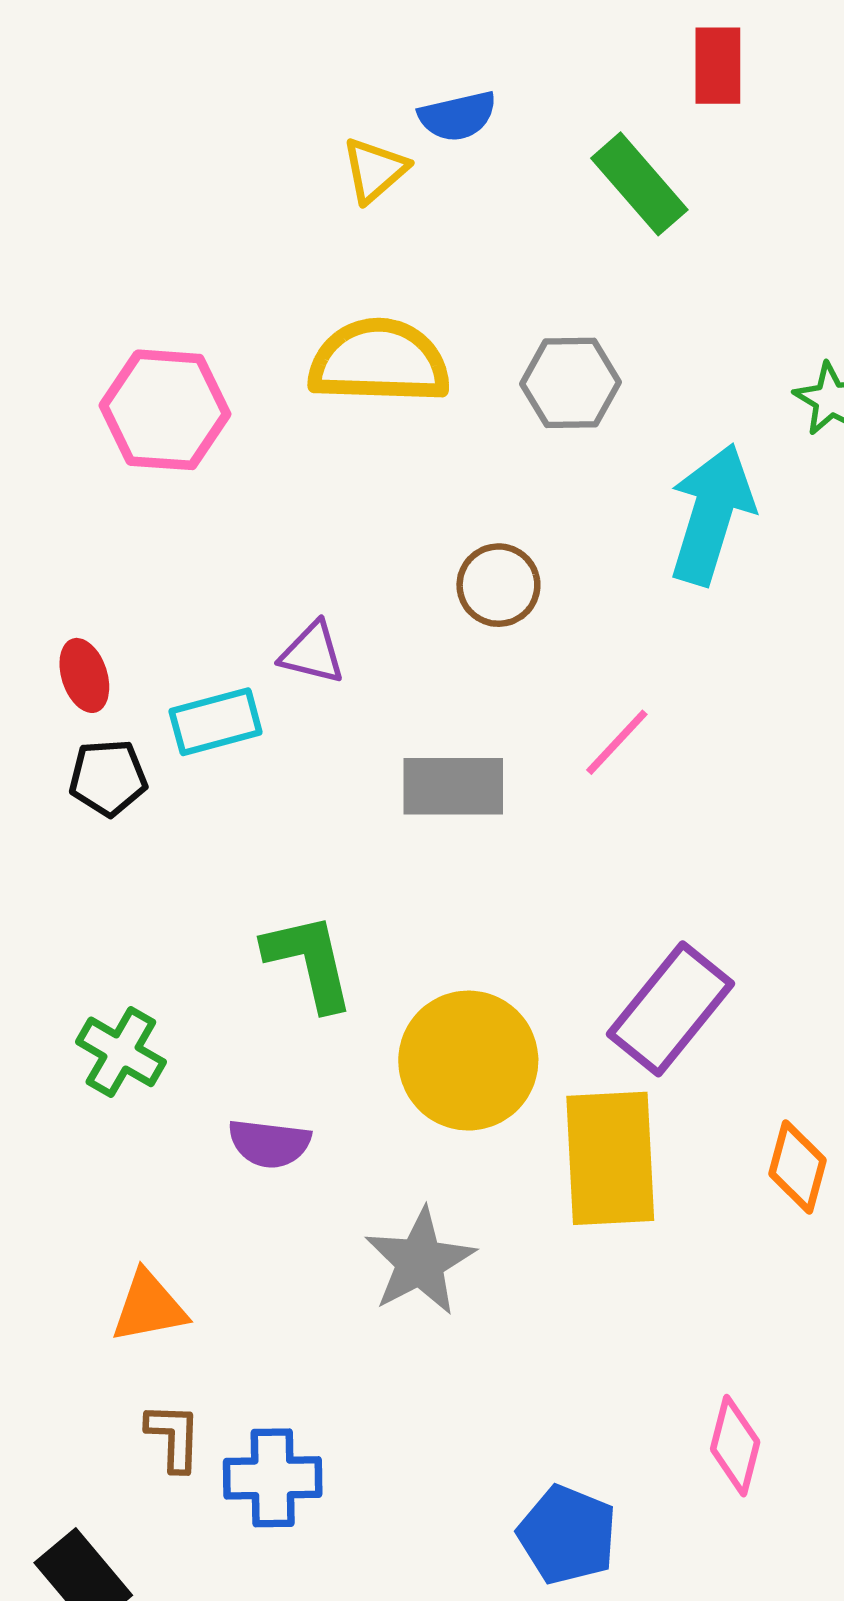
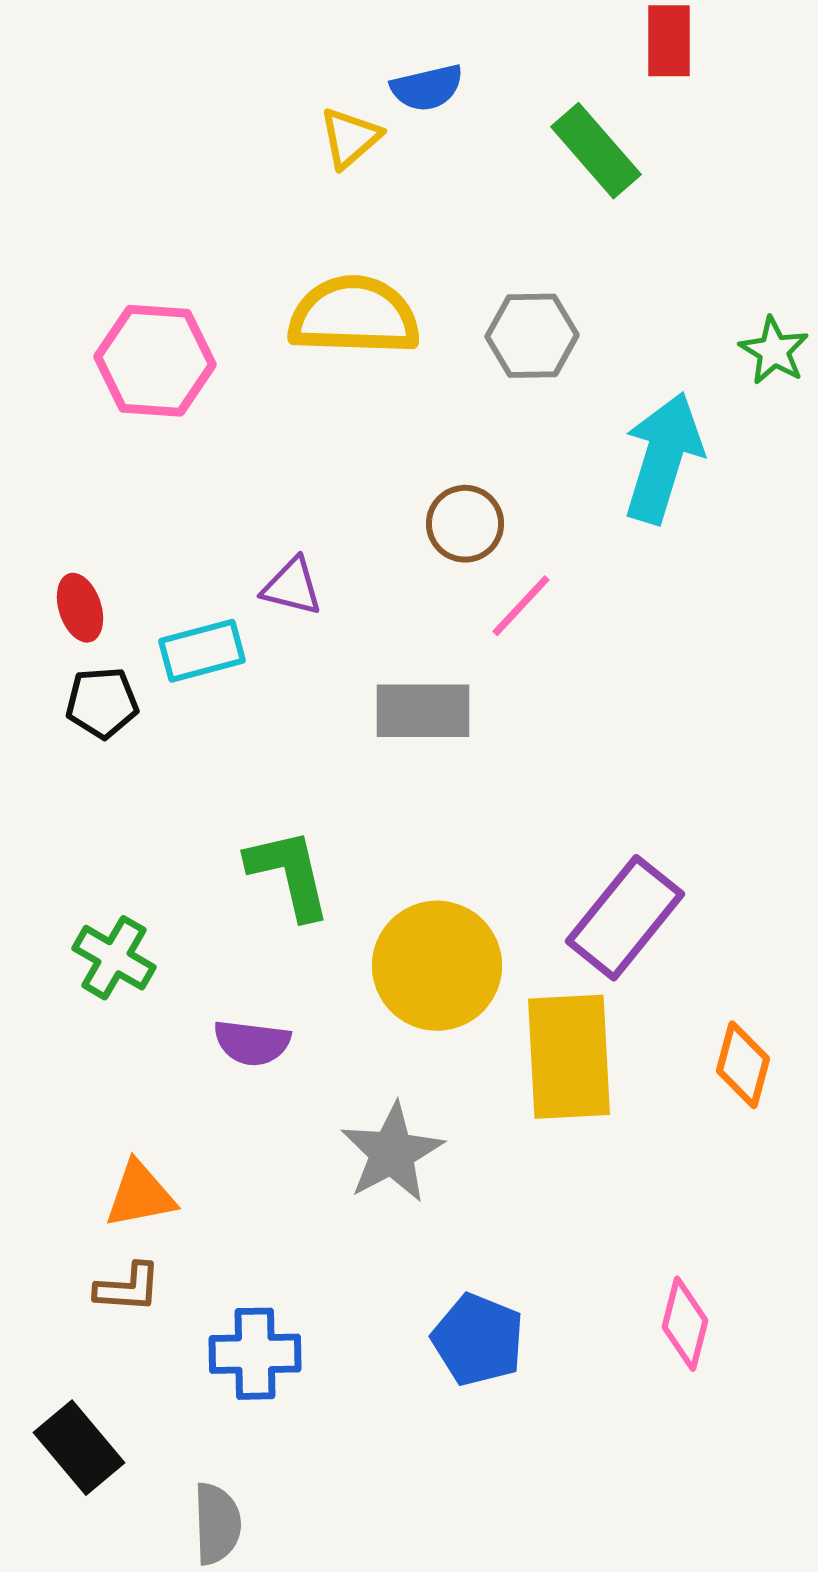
pink line: (617, 742) -> (521, 606), moved
brown L-shape: (174, 1437) -> (128, 1288), moved, turned 92
blue pentagon: (567, 1535) -> (478, 1340), moved

